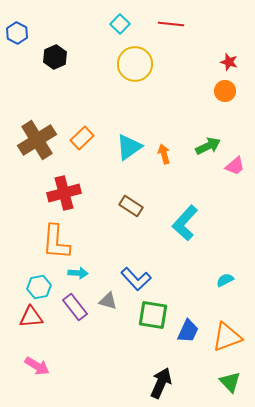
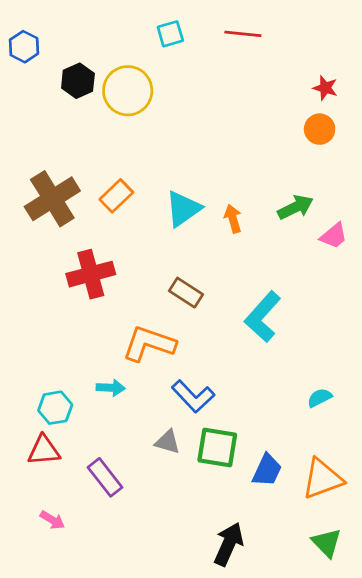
cyan square: (120, 24) -> (170, 34), turned 30
yellow circle: (135, 64) -> (128, 91), moved
orange L-shape: (56, 242) -> (149, 344), moved, turned 105
gray triangle: (108, 301) -> (167, 442), moved
purple rectangle: (75, 307) -> (105, 477), moved
pink arrow: (37, 366) -> (52, 520), size x0.7

